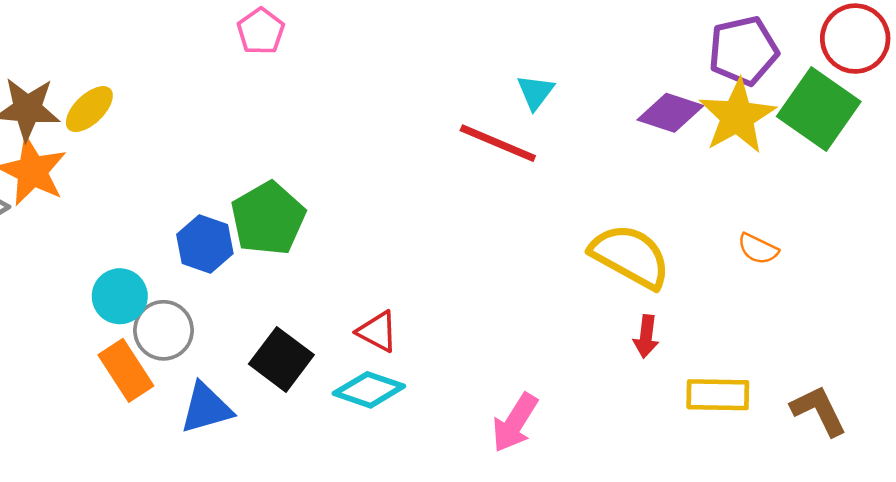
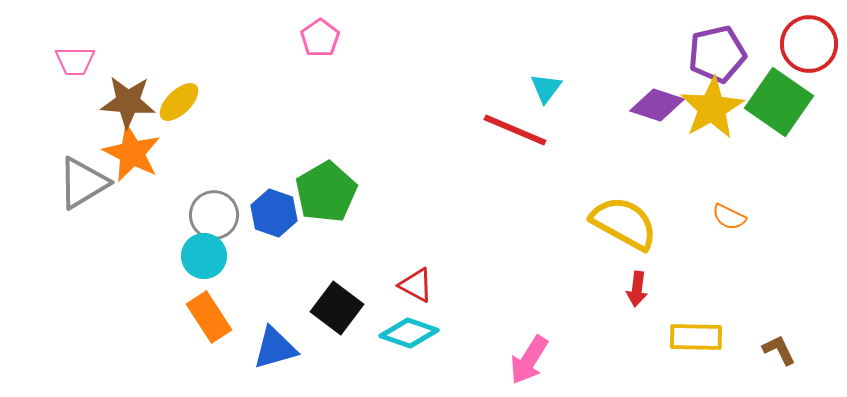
gray circle: (164, 330) -> (214, 215), moved
brown L-shape: (819, 411) -> (779, 350), size x0.7

